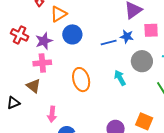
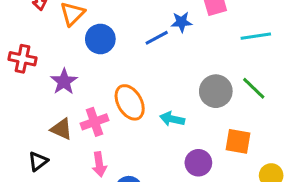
purple star: (44, 41) -> (64, 81), moved
gray circle: (142, 61) -> (216, 91), moved
pink cross: (42, 63) -> (94, 122), moved
cyan arrow: (120, 78) -> (172, 119), moved, turned -35

